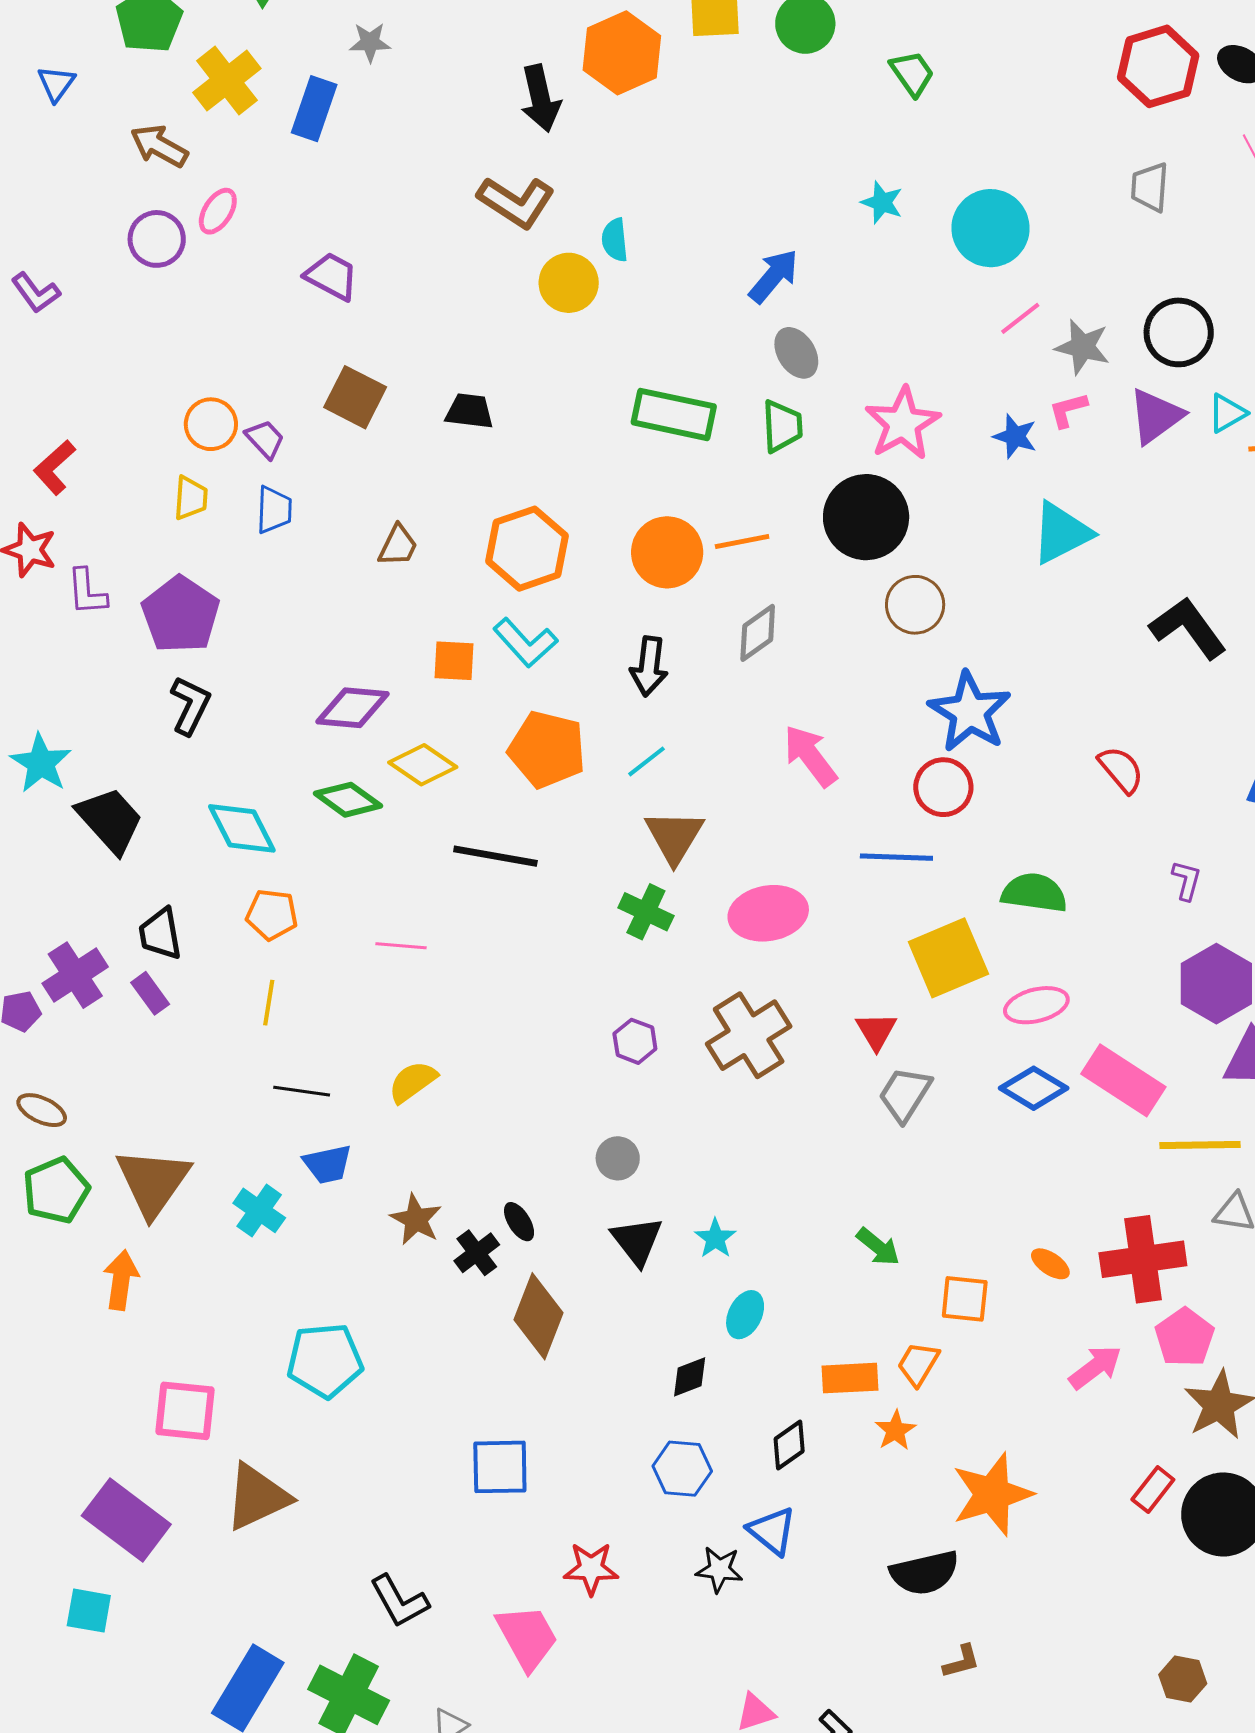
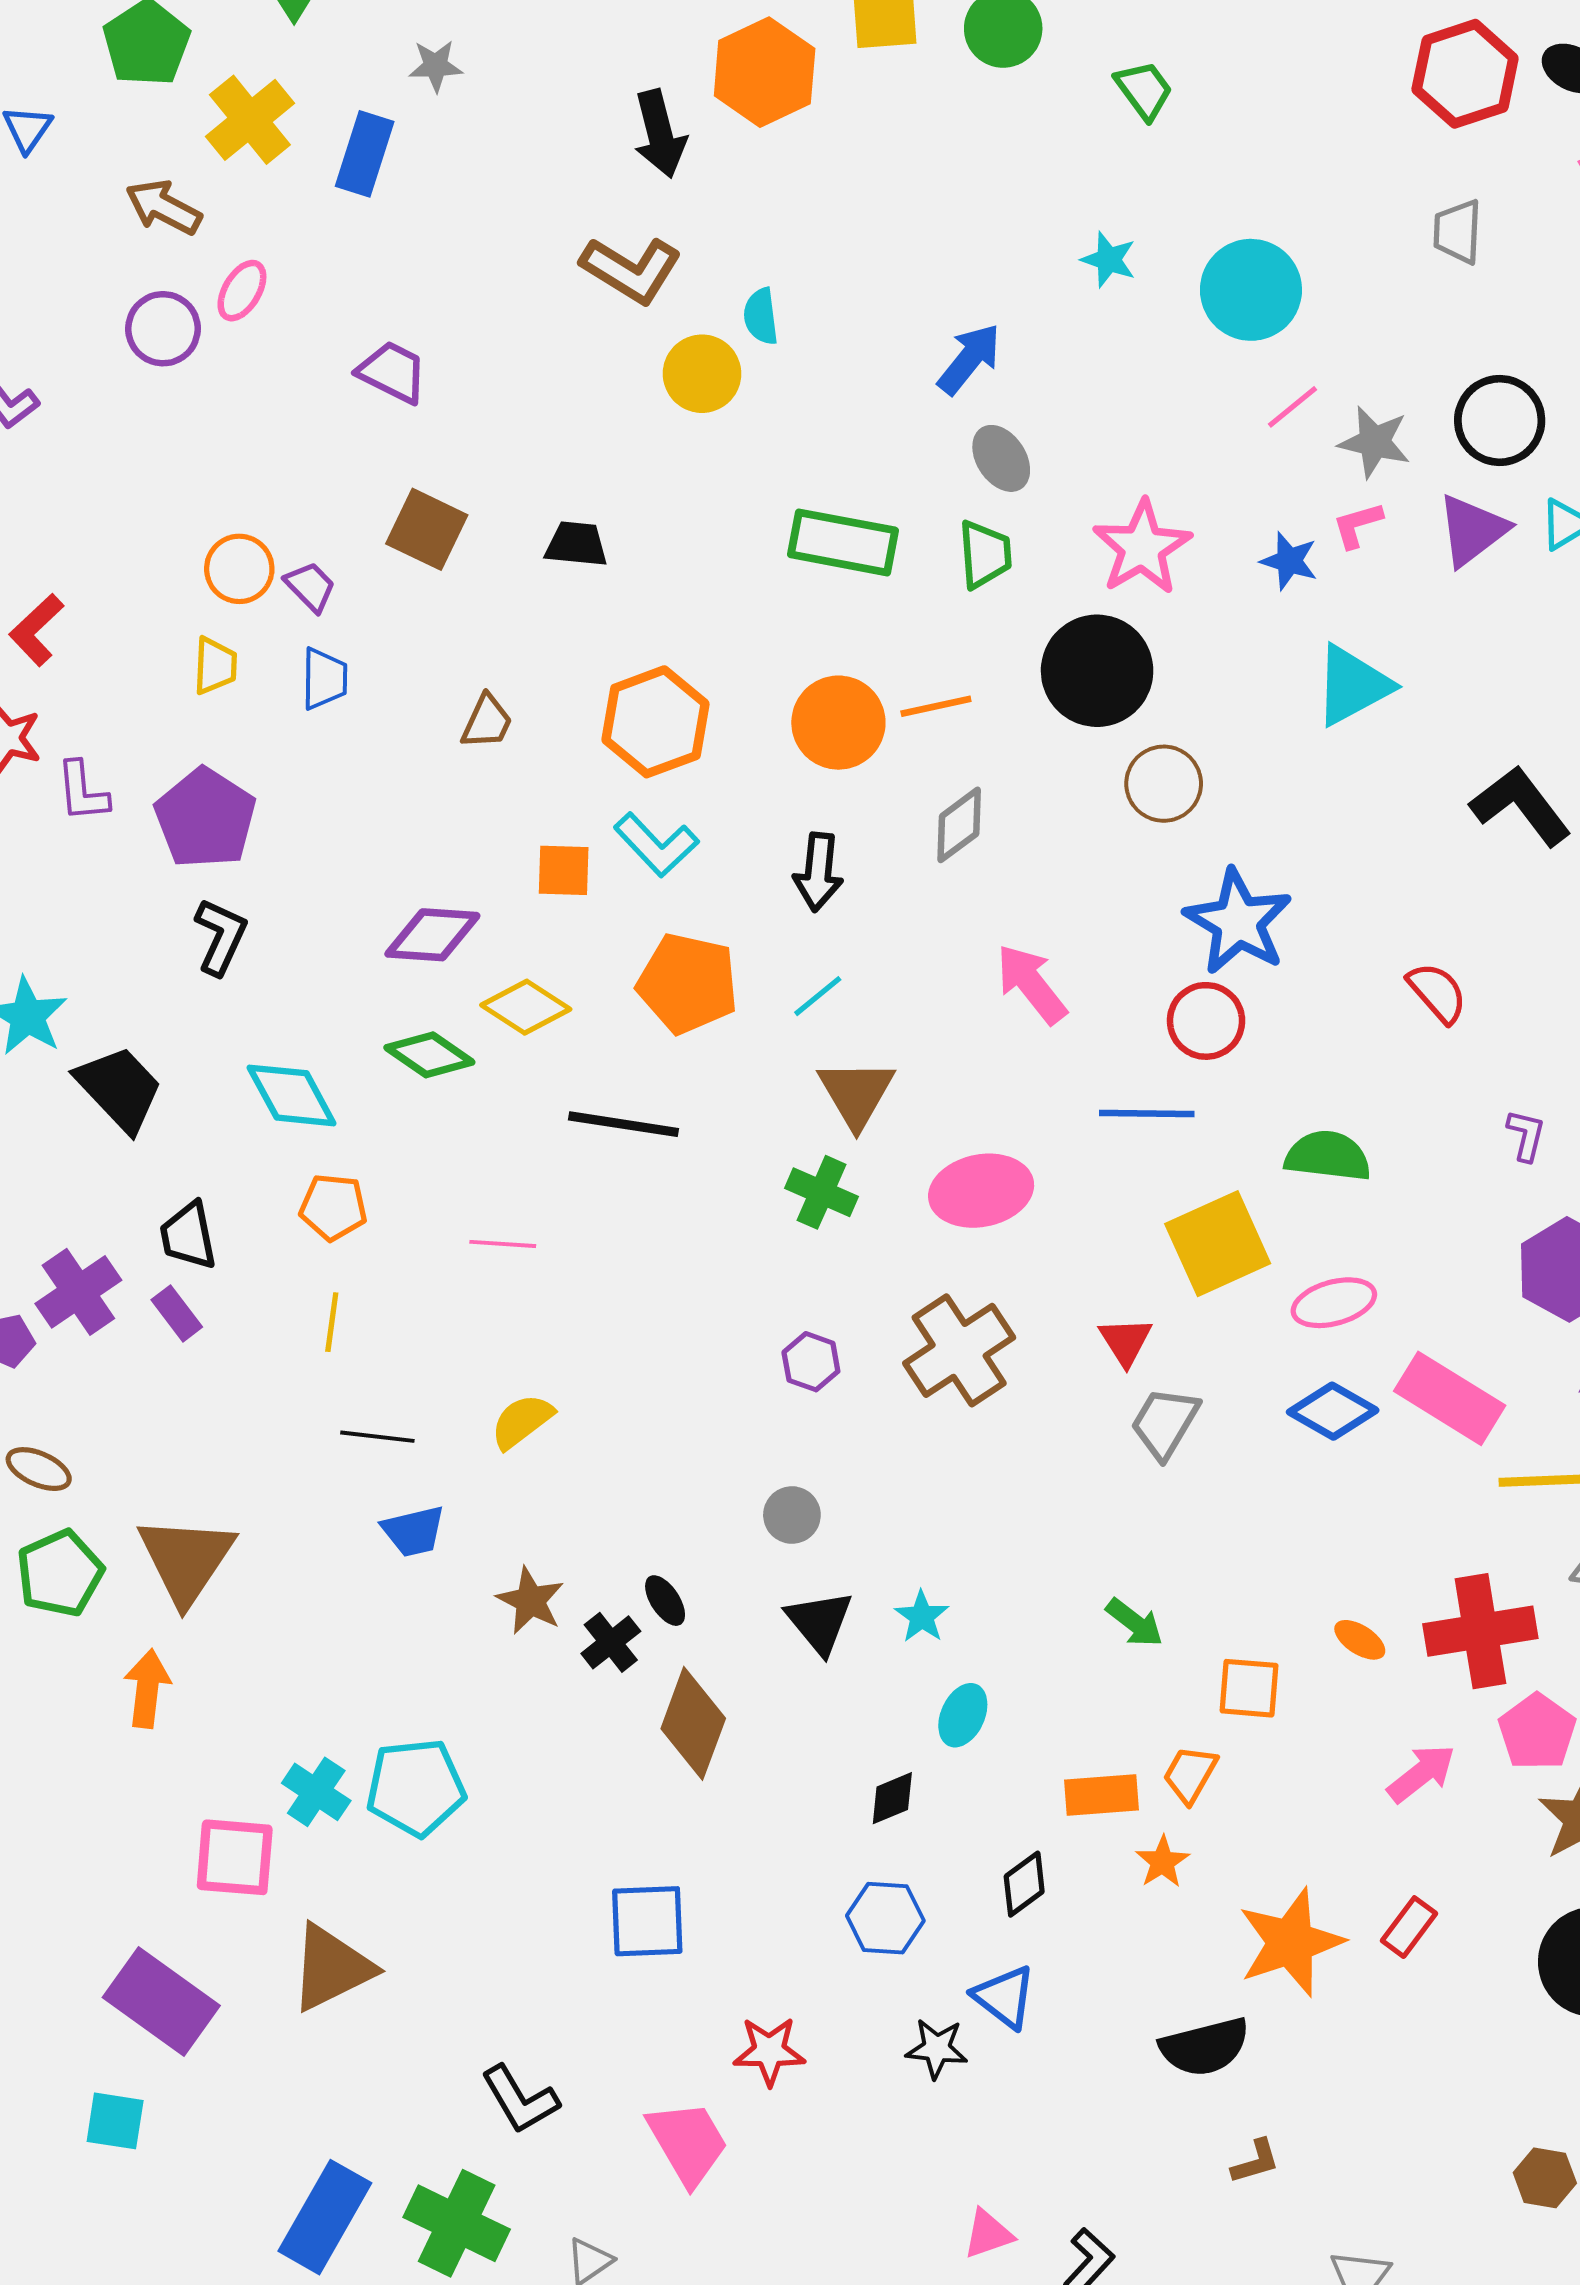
cyan cross: (259, 1210) -> (316, 1792), moved
red rectangle: (1153, 1490) -> (1409, 1927), moved

